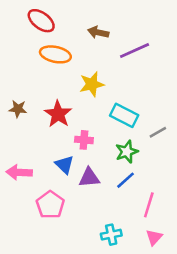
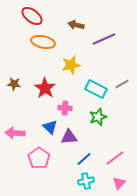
gray line: (158, 132) -> (122, 84), moved
blue line: (125, 180) -> (84, 159), moved
pink line: (149, 205) -> (115, 158), turned 36

